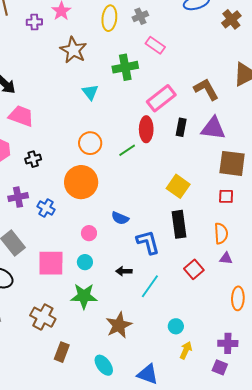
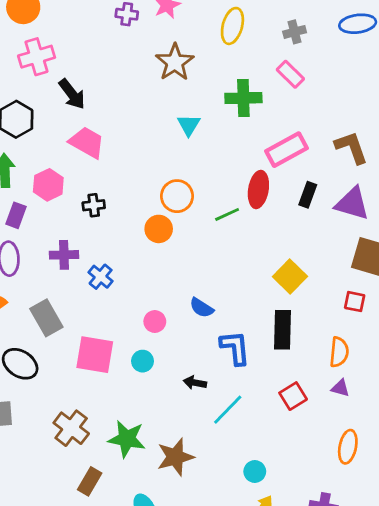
gray cross: (140, 16) -> (295, 32), moved
orange circle: (81, 182) -> (159, 229), moved, size x0.6
green star: (84, 296) -> (127, 439), moved

